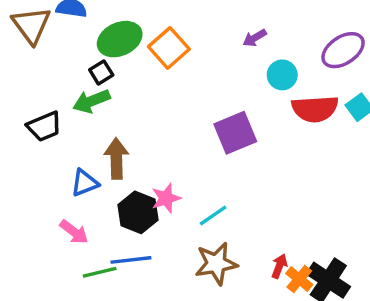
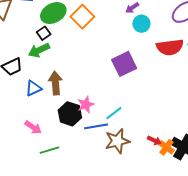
cyan circle: (282, 75) -> (141, 24), moved
blue triangle: (85, 183) -> (33, 88), moved
blue line: (131, 260) -> (96, 126), moved
red arrow: (279, 266) -> (154, 140), turned 96

